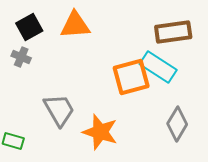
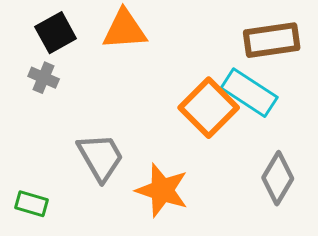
orange square: (131, 77) -> (209, 108), turned -30

